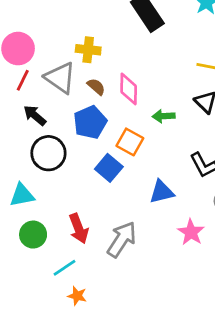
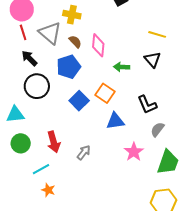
red line: (23, 80) -> (23, 32), turned -49
orange square: (130, 142) -> (105, 93), moved
gray arrow: (122, 239) -> (84, 152), size x0.6

